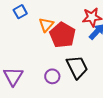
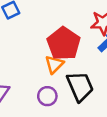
orange triangle: (46, 25) -> (54, 64), moved

